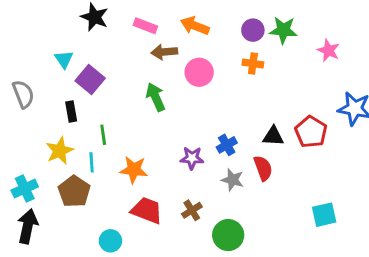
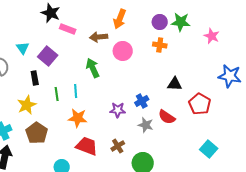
pink rectangle: (145, 26) -> (68, 29), moved
orange arrow: (195, 26) -> (120, 19), turned -90
cyan triangle: (64, 59) -> (23, 48), moved
red pentagon: (311, 132) -> (200, 104), moved
black triangle: (273, 136) -> (175, 84), moved
cyan line: (92, 162) -> (76, 91), moved
red semicircle: (263, 168) -> (167, 117), turned 144
cyan square: (324, 215) -> (209, 149), turned -36

